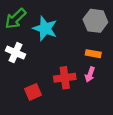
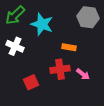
orange rectangle: (93, 54) -> (69, 47), moved
pink arrow: (90, 74) -> (83, 74), moved, turned -72

